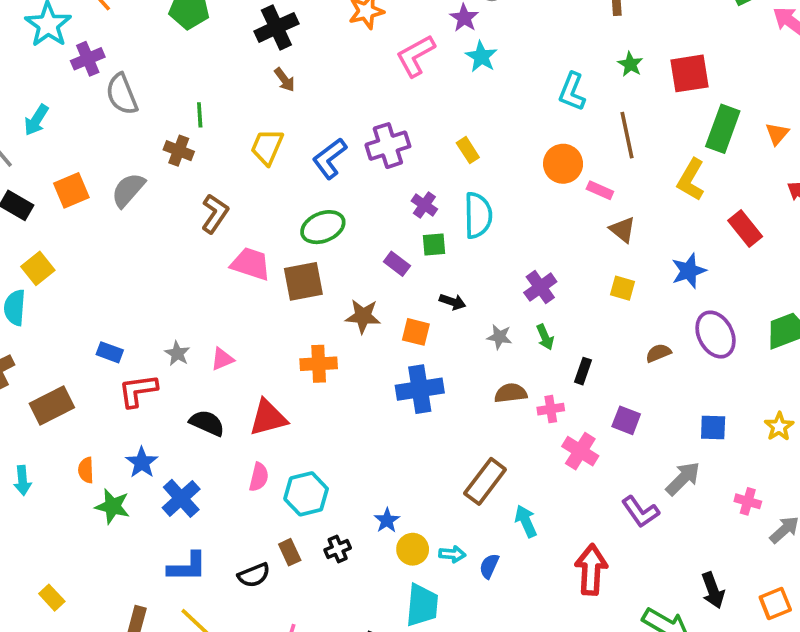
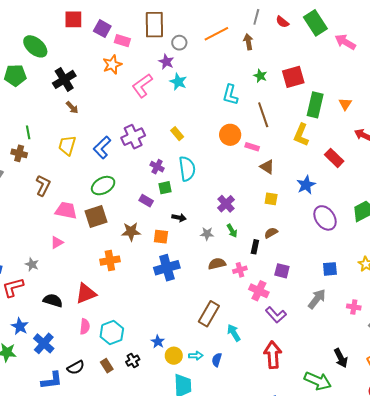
brown semicircle: (658, 353) -> (271, 233), moved
pink triangle: (222, 359) -> (57, 242), moved
purple L-shape: (640, 512) -> (276, 315), moved
black semicircle: (254, 575) -> (76, 367), moved

